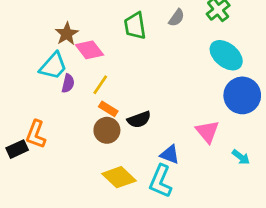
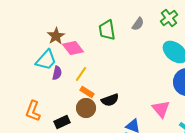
black rectangle: (17, 149) -> (62, 122), moved

